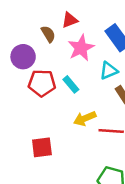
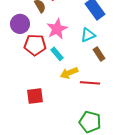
pink star: (81, 48) -> (57, 29), moved
cyan rectangle: (71, 84) -> (57, 54), moved

